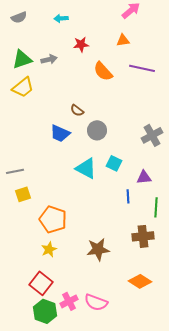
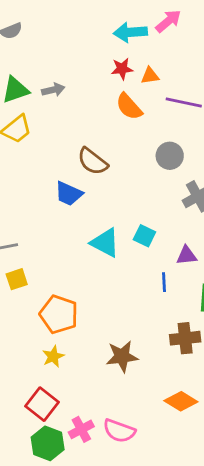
cyan arrow: (61, 18) -> (130, 32), moved, size x1.6
orange triangle: (123, 40) -> (150, 76), moved
red star: (81, 44) -> (122, 69), moved
brown semicircle: (77, 110) -> (93, 161), size x1.6
gray circle: (97, 130) -> (170, 156), moved

